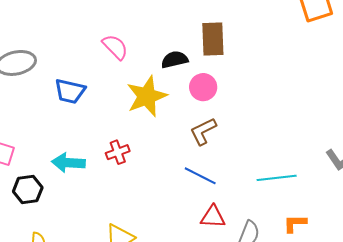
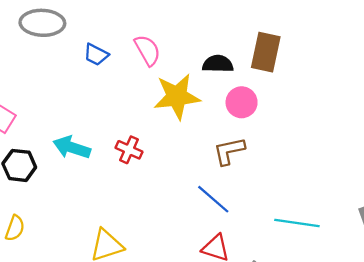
pink semicircle: (115, 47) -> (147, 50), moved
blue trapezoid: (70, 91) -> (96, 55), moved, size x0.7
red cross: (118, 152) -> (129, 150), turned 30

